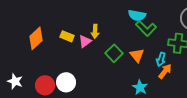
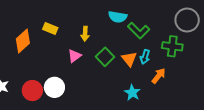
cyan semicircle: (137, 15) -> (118, 17), moved
yellow rectangle: (67, 36) -> (50, 28), moved
pink triangle: (85, 41) -> (74, 56), moved
cyan arrow: (161, 59) -> (145, 57), moved

